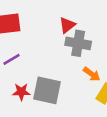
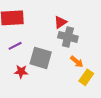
gray square: (47, 90) -> (41, 58), moved

